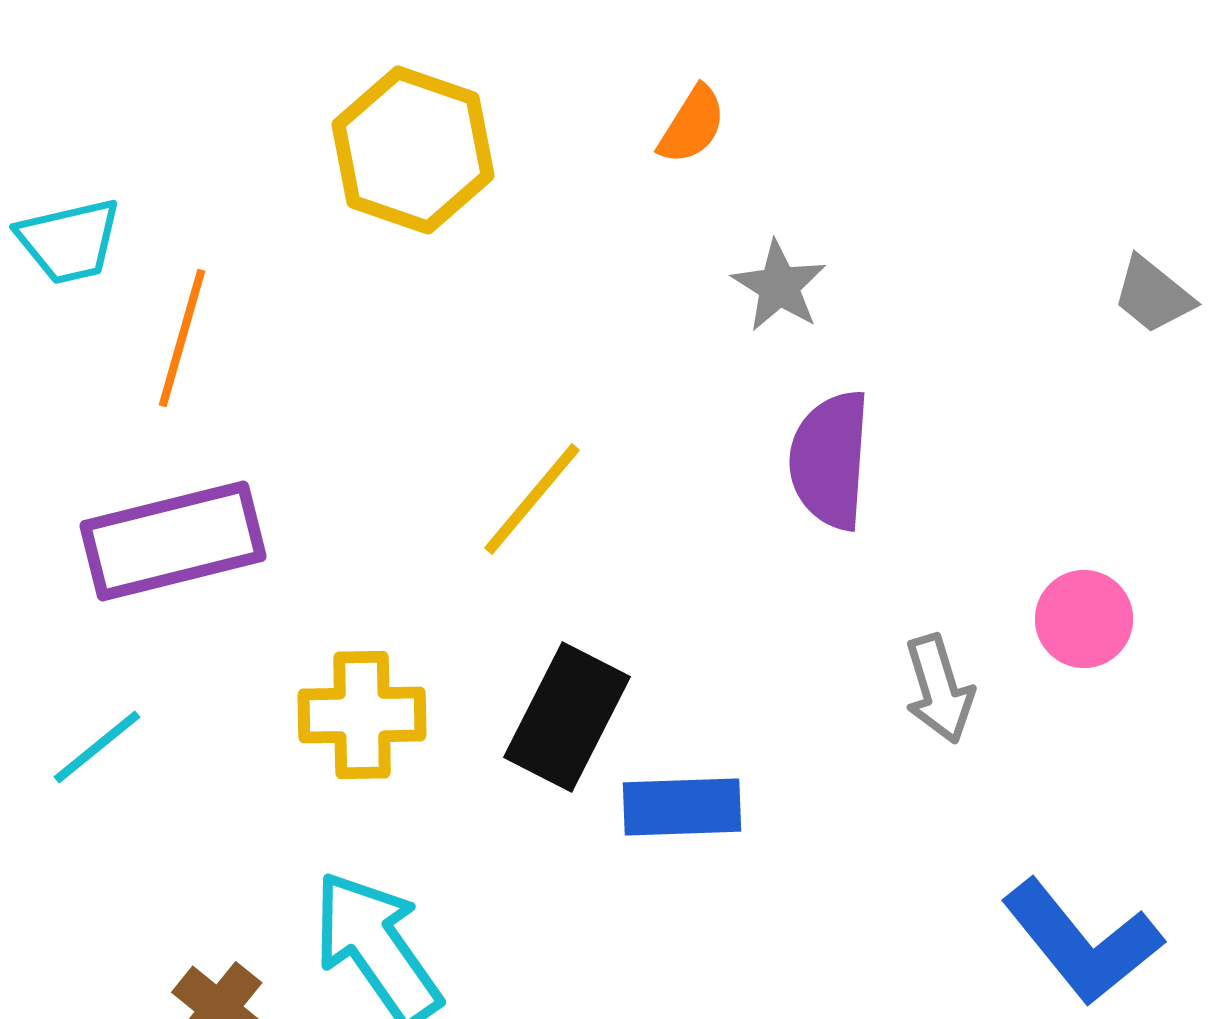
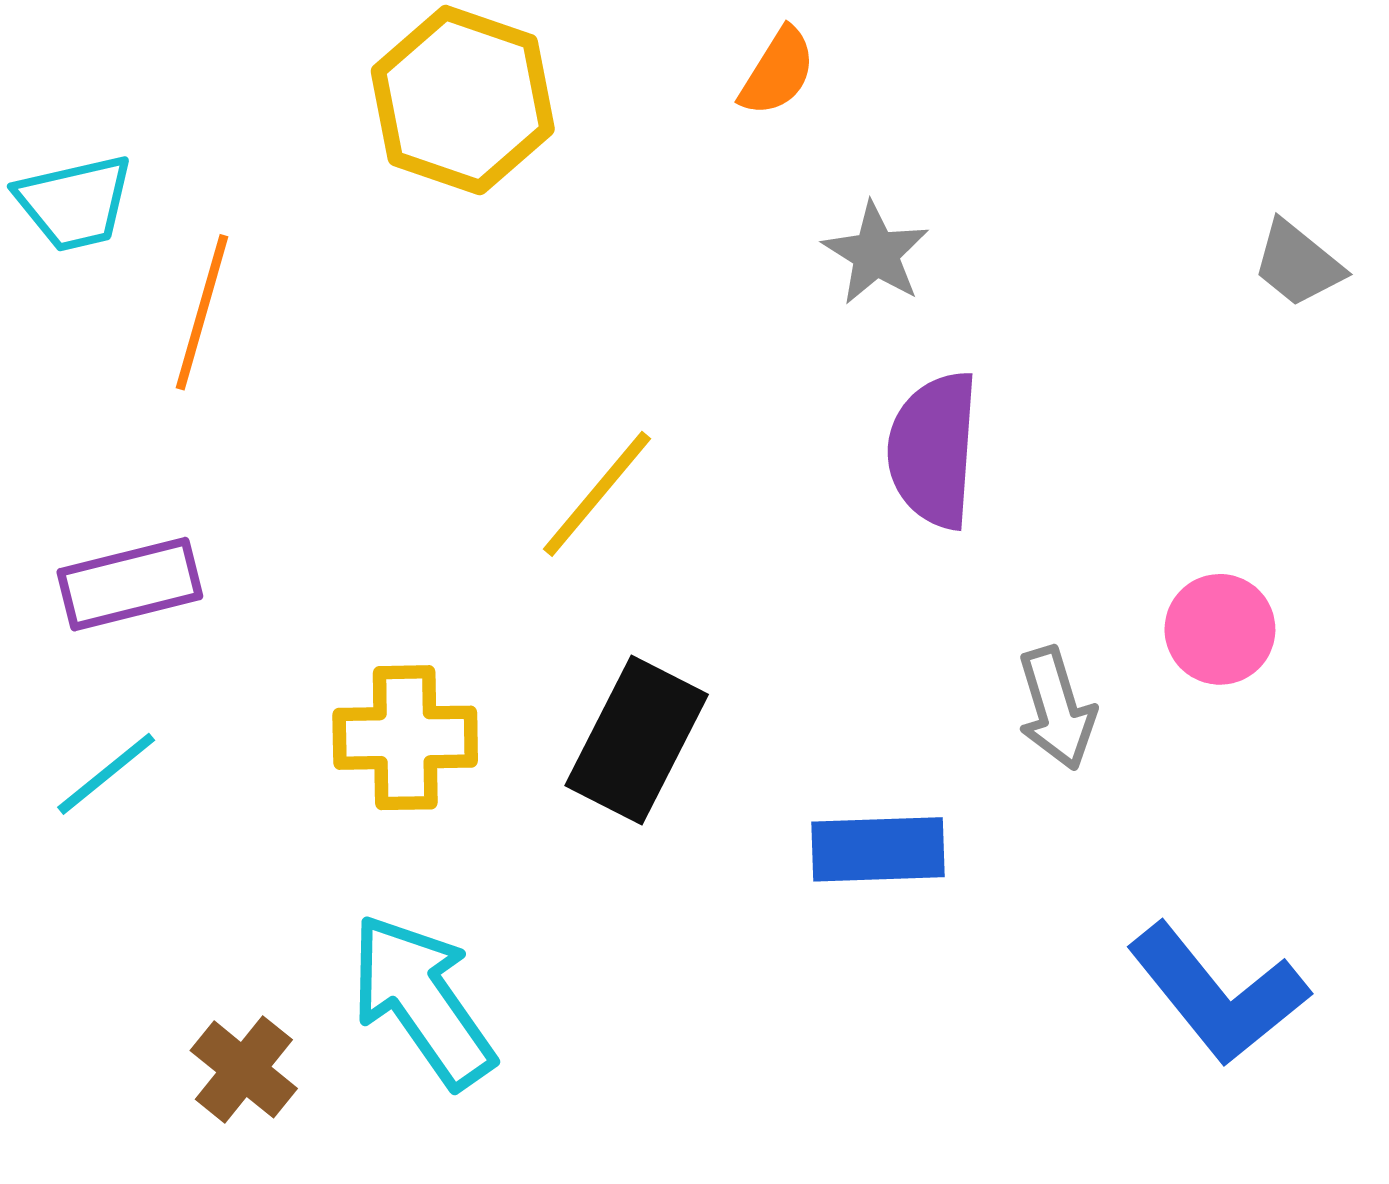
purple rectangle: (173, 541) -> (130, 584), moved, size x0.7
blue rectangle: (682, 807) -> (878, 849), moved

